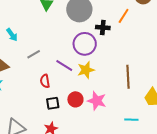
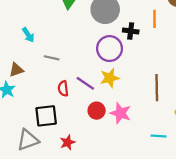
orange line: (124, 16) -> (155, 19), turned -35
gray line: (34, 54) -> (52, 58), turned 40
purple line: (64, 66) -> (85, 83), moved
black square: (53, 103) -> (46, 116), moved, size x1.5

